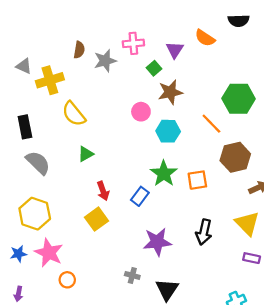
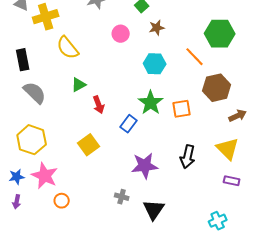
brown star: (170, 92) -> (157, 28), size x0.7
pink circle: (141, 112) -> (121, 34), moved
red arrow: (103, 191) -> (99, 105), moved
purple arrow: (18, 294) -> (17, 202), moved

